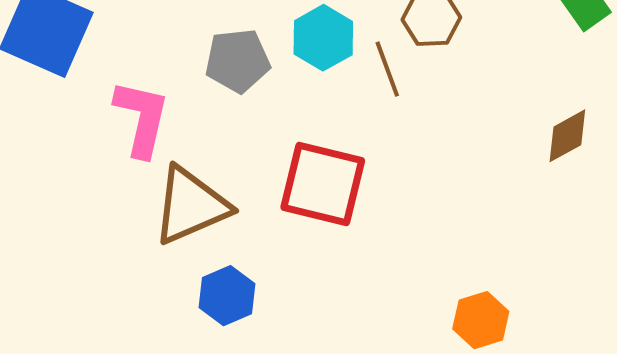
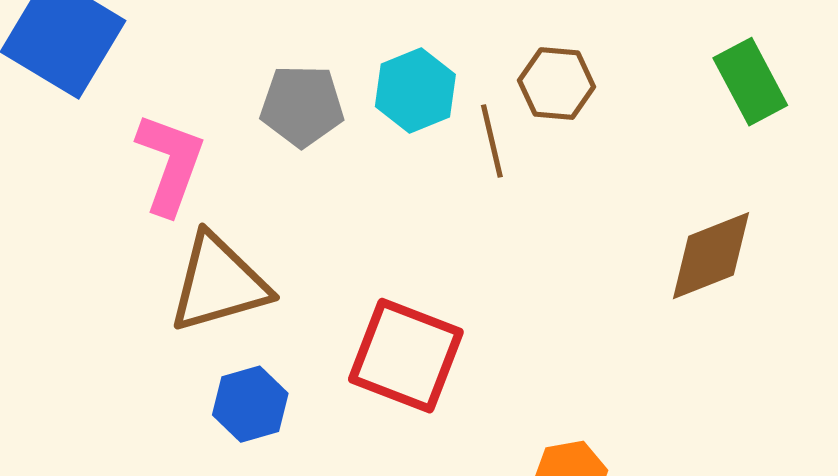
brown diamond: (567, 136) -> (711, 256), size x1.4
red square: (323, 184) -> (406, 356), moved

